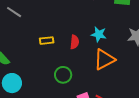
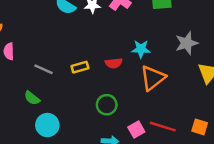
gray line: (14, 12) -> (43, 69), moved
red semicircle: (75, 42) -> (114, 63), turned 88

